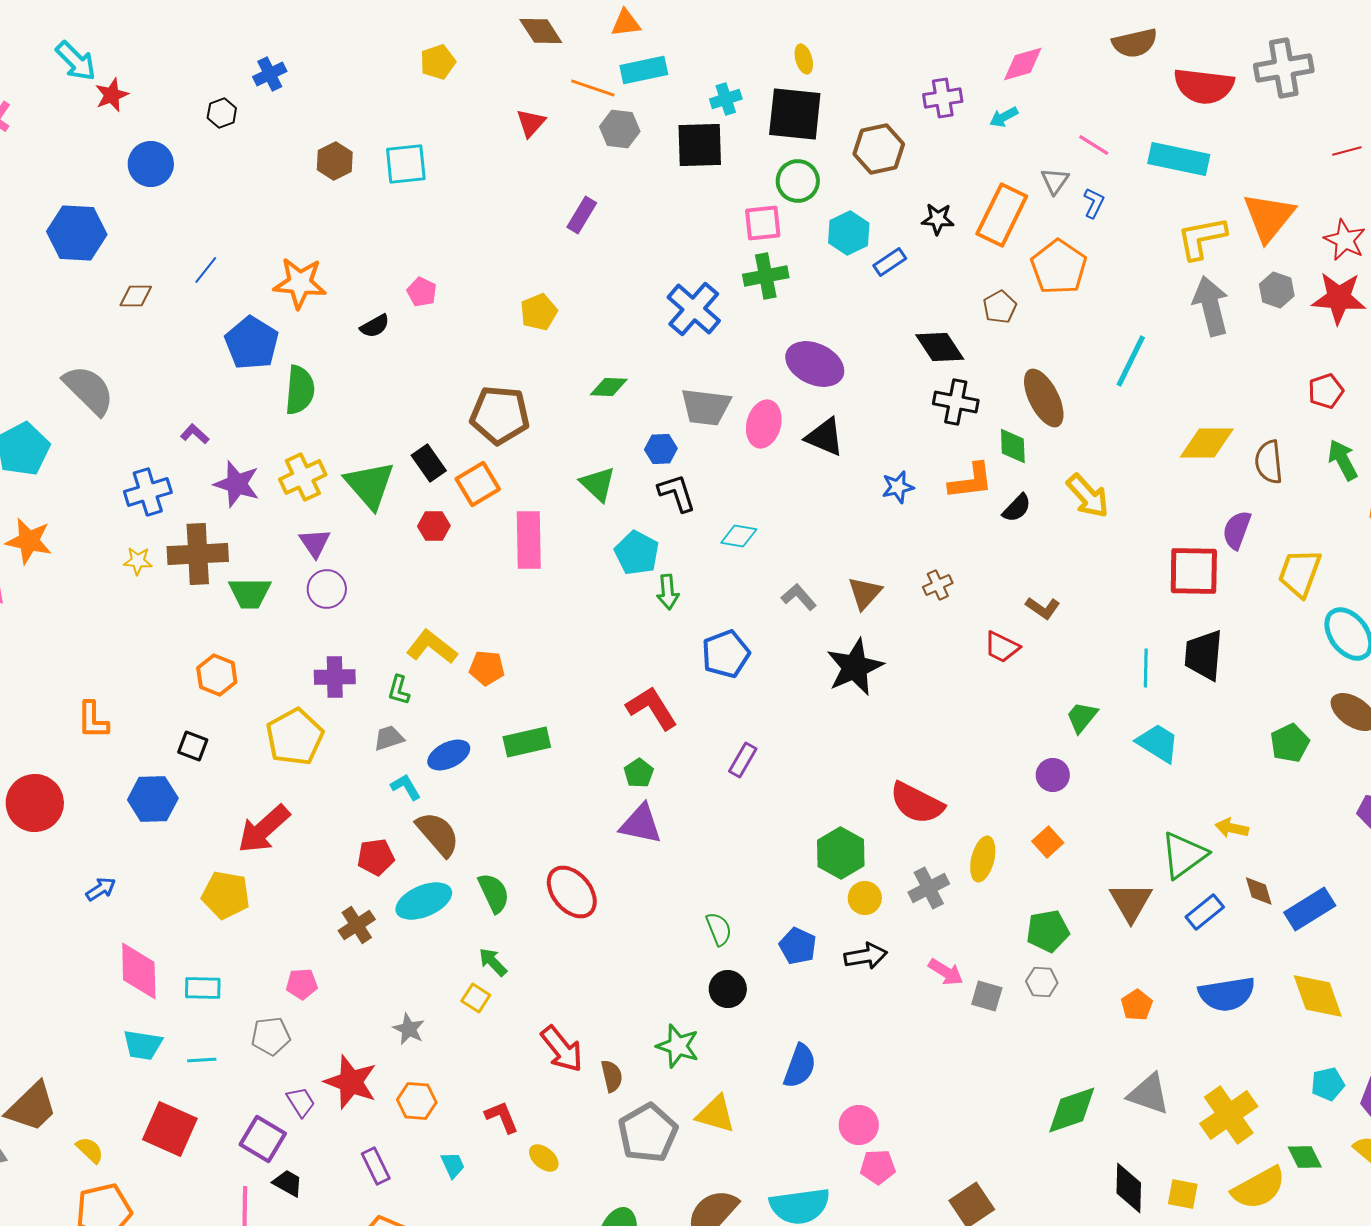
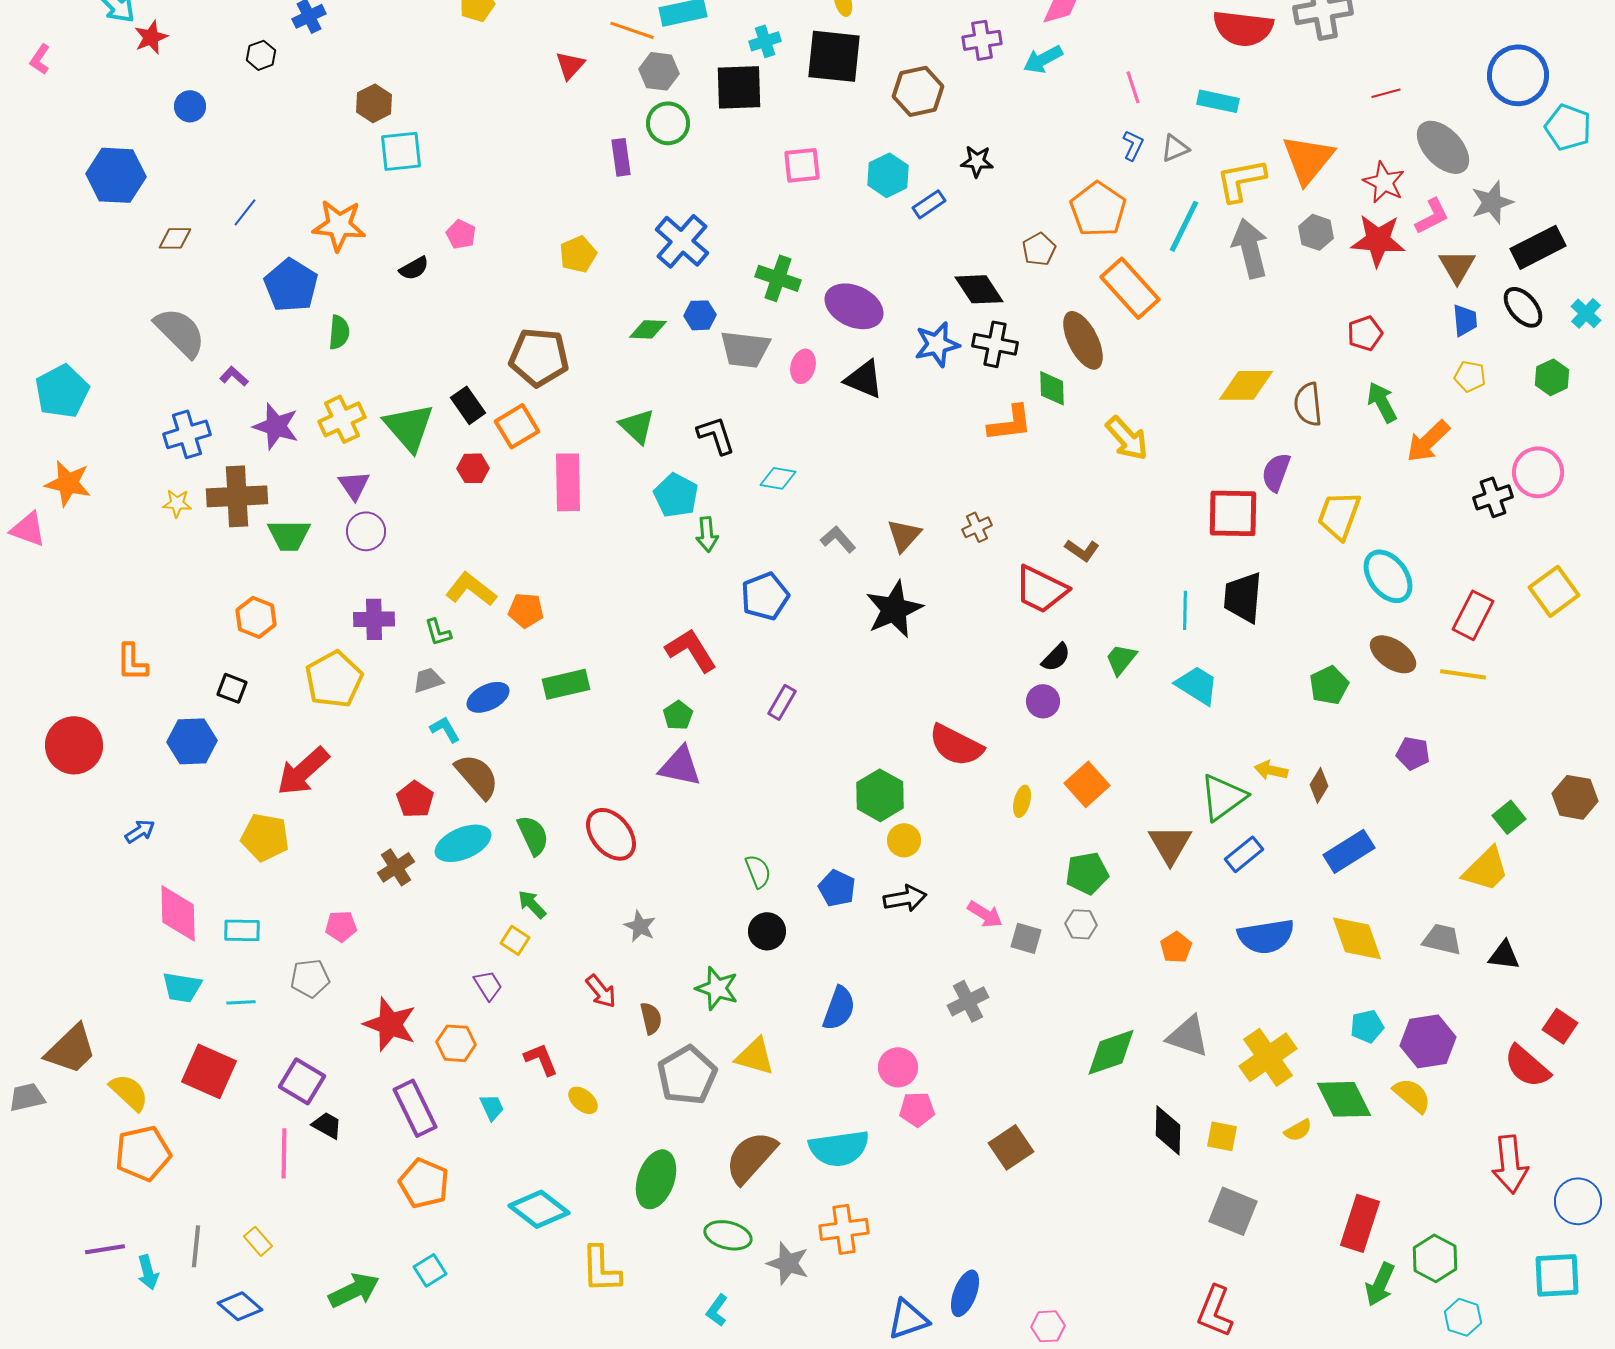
cyan arrow: (1004, 117) -> (1043, 59), size x1.4
pink line: (1094, 145) -> (1133, 87), turned 40
cyan rectangle: (1179, 159) -> (1218, 101), size x0.7
blue circle: (151, 164) -> (190, 106), size x0.7
cyan square: (406, 164) -> (401, 151), moved
green circle: (798, 181) -> (668, 123), moved
gray triangle: (1055, 181) -> (1175, 148), moved, turned 32
purple rectangle: (582, 215) -> (621, 157), turned -39
orange rectangle: (1002, 215) -> (1130, 288), moved, turned -68
green cross: (766, 276) -> (778, 278), moved, turned 30
blue cross: (694, 309) -> (682, 241), moved
cyan line: (1131, 361) -> (1184, 226), moved
gray semicircle: (89, 390) -> (180, 332), moved
green semicircle: (300, 390) -> (339, 332), size x0.7
pink ellipse: (764, 424) -> (803, 366), size x0.7
blue hexagon: (661, 449) -> (700, 315), moved
blue star: (898, 487) -> (937, 344), moved, size x1.4
black semicircle: (1017, 508) -> (1056, 657), moved
red trapezoid: (1002, 647) -> (1041, 589), size x1.5
green L-shape: (399, 690) -> (438, 632), turned -32
purple circle: (1053, 775) -> (1043, 701), moved
orange square: (1048, 842) -> (1087, 784), size x1.4
red pentagon: (376, 857) -> (415, 799), turned -30
yellow ellipse: (983, 859) -> (1022, 801), size x0.7
gray cross: (929, 888) -> (968, 1001), moved
brown diamond: (1259, 891) -> (1319, 785), moved, turned 48
gray star: (409, 1029) -> (640, 926), moved
red arrow: (562, 1049) -> (601, 991), size x0.7
purple trapezoid: (301, 1102) -> (488, 985), moved
yellow semicircle: (90, 1150) -> (129, 1092), size x1.4
green diamond: (1305, 1157) -> (1344, 1099), size x1.6
purple rectangle: (376, 1166) -> (415, 1108), size x1.5
yellow semicircle: (1259, 1188) -> (1298, 1130), size x0.5

